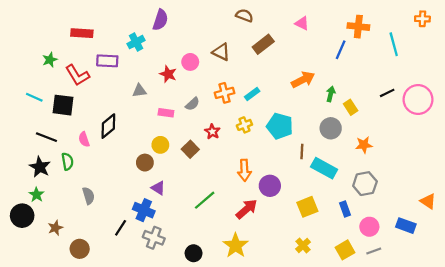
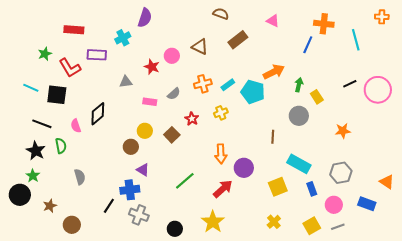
cyan pentagon: (280, 126) -> (253, 92), moved
orange star: (364, 145) -> (343, 131), moved
cyan rectangle: (324, 168) -> (299, 164), moved
gray hexagon: (365, 184) -> (341, 173), moved
blue cross: (144, 210) -> (130, 190), turned -30

